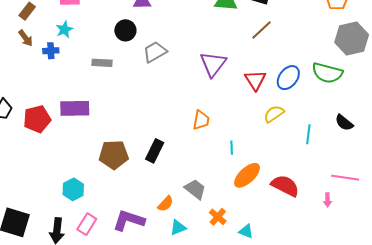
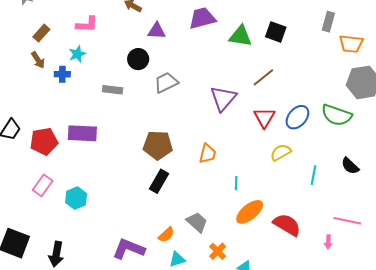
brown line: (261, 30) -> (263, 77), moved
brown pentagon: (114, 155) -> (158, 145), moved
cyan hexagon: (73, 189) -> (76, 198), moved
pink rectangle: (87, 224) -> (43, 185), moved

